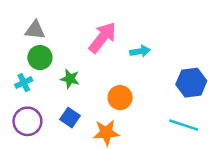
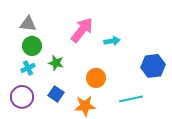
cyan cross: (24, 83) -> (28, 68), moved
cyan line: (184, 125) -> (131, 99), moved, turned -30

